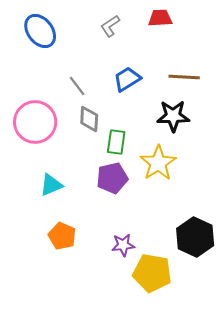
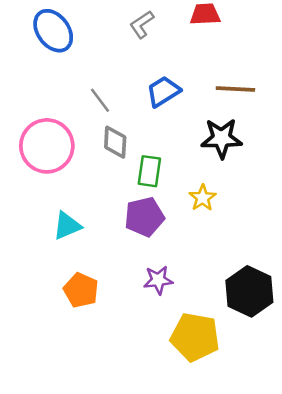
yellow star: (158, 163) -> (203, 198), size x0.6
purple star: (123, 245) -> (158, 280), moved

